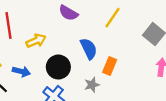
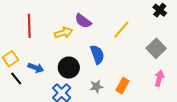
yellow arrow: (36, 41) -> (64, 33), moved
orange rectangle: (110, 66) -> (122, 86), moved

